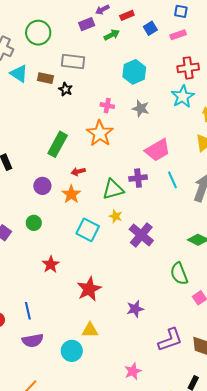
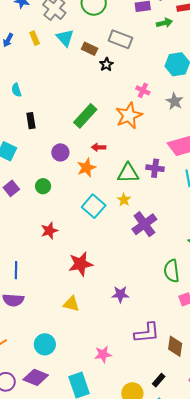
cyan circle: (72, 351) -> (45, 344), moved

